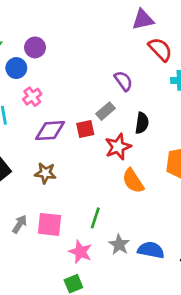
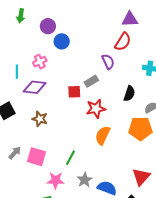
red semicircle: (160, 49) -> (123, 42), moved, turned 66
blue circle: (16, 68) -> (62, 41), moved
black semicircle: (142, 123) -> (129, 94), moved
purple diamond: (50, 131) -> (35, 87), moved
orange semicircle: (133, 181) -> (103, 135), turned 48
pink star: (80, 252) -> (55, 180), turned -30

